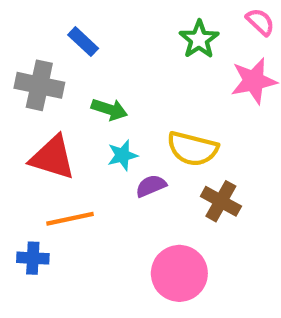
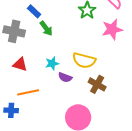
green arrow: (109, 109) -> (46, 28), moved, turned 35
red triangle: (52, 157) -> (20, 64), size x0.7
purple semicircle: (151, 186) -> (65, 77), turned -136

